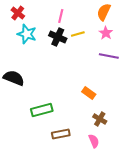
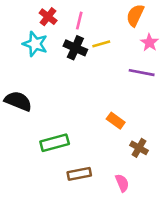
red cross: (18, 13) -> (48, 17), moved
pink star: (106, 33) -> (149, 43), moved
brown cross: (100, 119) -> (139, 148), moved

